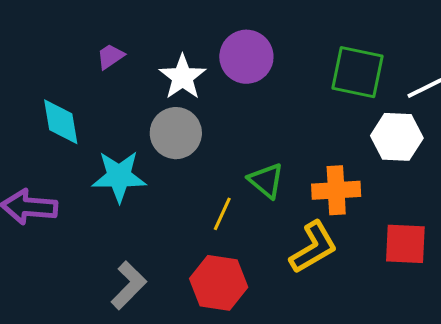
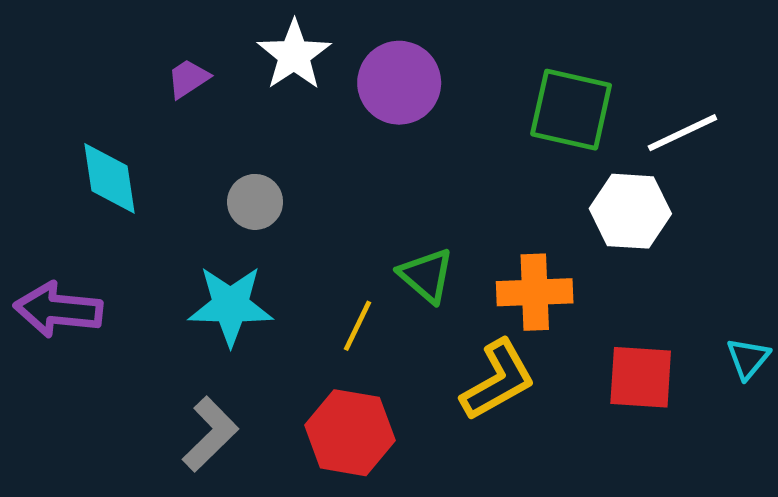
white star: (183, 77) -> (294, 55), moved
gray circle: (176, 133) -> (255, 202), moved, size x0.7
cyan star: (119, 176) -> (230, 306), moved

